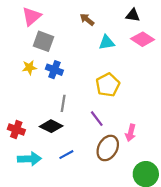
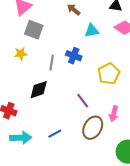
blue cross: (54, 70) -> (74, 56), moved
yellow pentagon: (108, 85) -> (109, 74), moved
gray line: (63, 103) -> (52, 63), moved
black diamond: (51, 126) -> (39, 90), moved, turned -45

